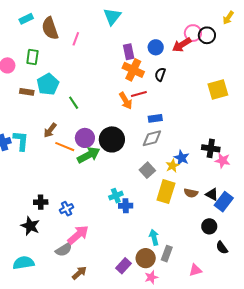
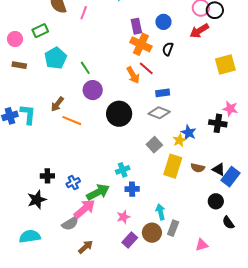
red arrow: (182, 45) -> (199, 31), moved
green rectangle: (32, 57) -> (40, 31), turned 56
brown rectangle: (27, 92) -> (19, 65), moved
red line: (139, 94) -> (146, 68), turned 56
green line: (74, 103) -> (85, 68), moved
purple circle: (85, 138) -> (93, 90), moved
gray diamond: (152, 138) -> (159, 113), turned 35
green arrow: (89, 155) -> (98, 192), moved
pink star: (223, 161) -> (230, 109), moved
blue cross: (126, 206) -> (132, 189), moved
black star: (30, 226) -> (37, 200), turned 30
pink star: (151, 277) -> (123, 217), moved

